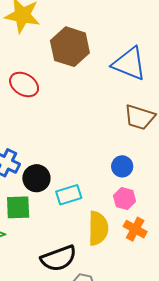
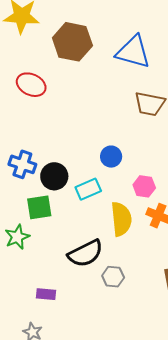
blue circle: (122, 166) -> (111, 157), moved

